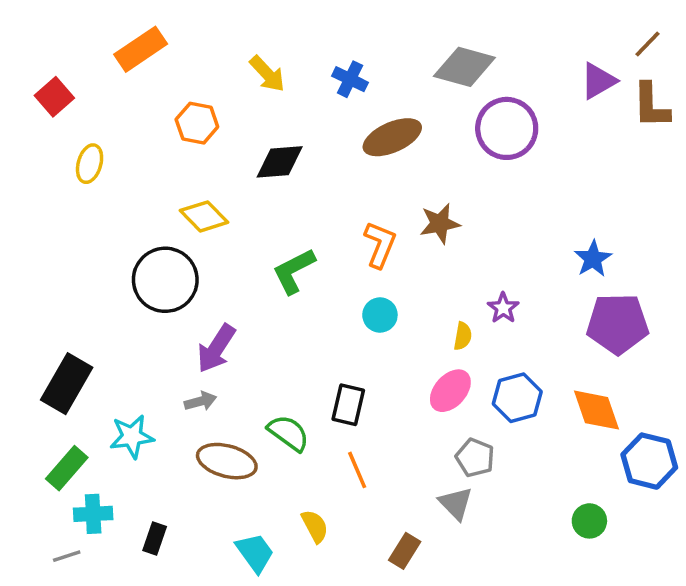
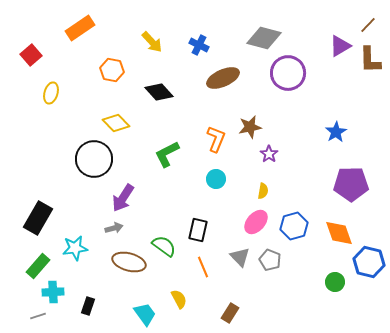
black diamond: (280, 162) -> (159, 92), turned 52
blue star: (593, 259) -> (336, 132), moved
purple star: (503, 308) -> (269, 154), moved
gray triangle: (456, 503) -> (240, 257), moved
green circle: (589, 521) -> (335, 282), moved

